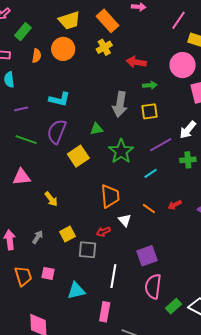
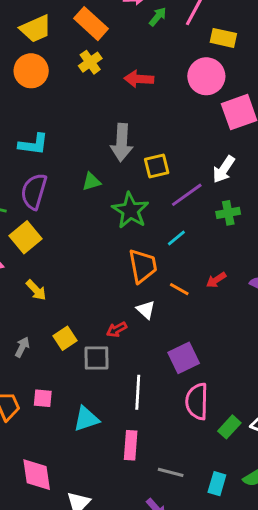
green arrow: (150, 85) -> (158, 17), moved, turned -40
yellow square: (150, 111) -> (157, 166), moved
yellow square: (78, 156) -> (26, 237), moved
orange trapezoid: (110, 196) -> (143, 266), moved

